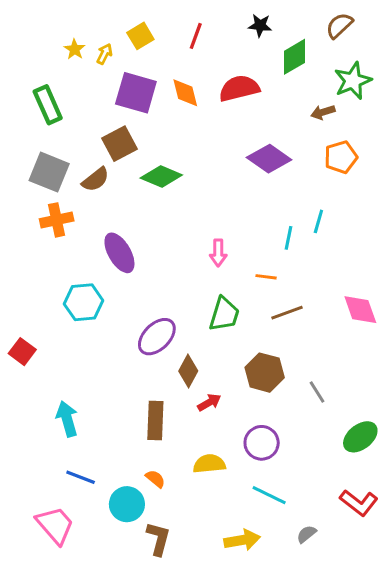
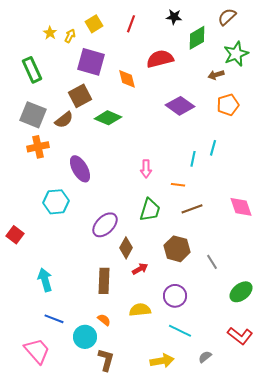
orange diamond: (185, 93) -> (127, 79), moved

